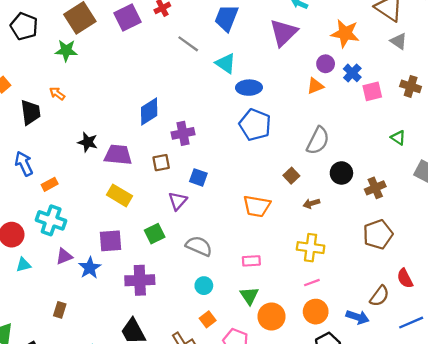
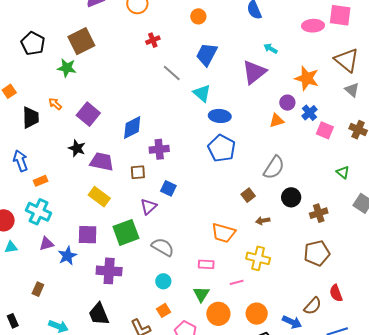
purple square: (128, 17) -> (88, 114), moved, turned -30
pink square: (372, 91) -> (325, 130), turned 30
orange trapezoid: (257, 206) -> (223, 233), moved
green square: (155, 234) -> (126, 232), size x1.5
pink line: (312, 283) -> (237, 282), moved

